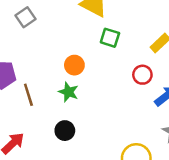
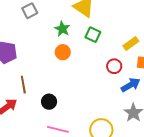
green star: (68, 92) -> (62, 29), moved
brown line: (28, 95) -> (23, 85), moved

